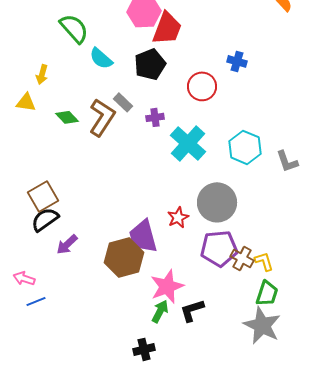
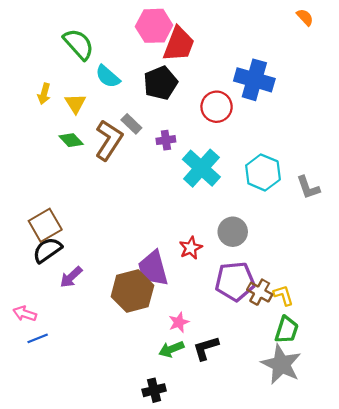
blue cross: (237, 61) -> (254, 80), size x1.8
yellow triangle: (26, 102) -> (75, 103), moved, turned 50
gray circle: (217, 202) -> (233, 232), size x0.7
pink star: (167, 286) -> (179, 322), size x0.6
green arrow: (160, 311) -> (171, 349), turned -140

